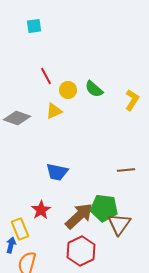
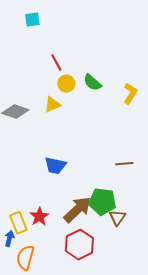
red line: (46, 76) -> (56, 63), moved
red star: (41, 210) -> (39, 217), moved
brown triangle: (119, 224) -> (117, 218), size x0.7

